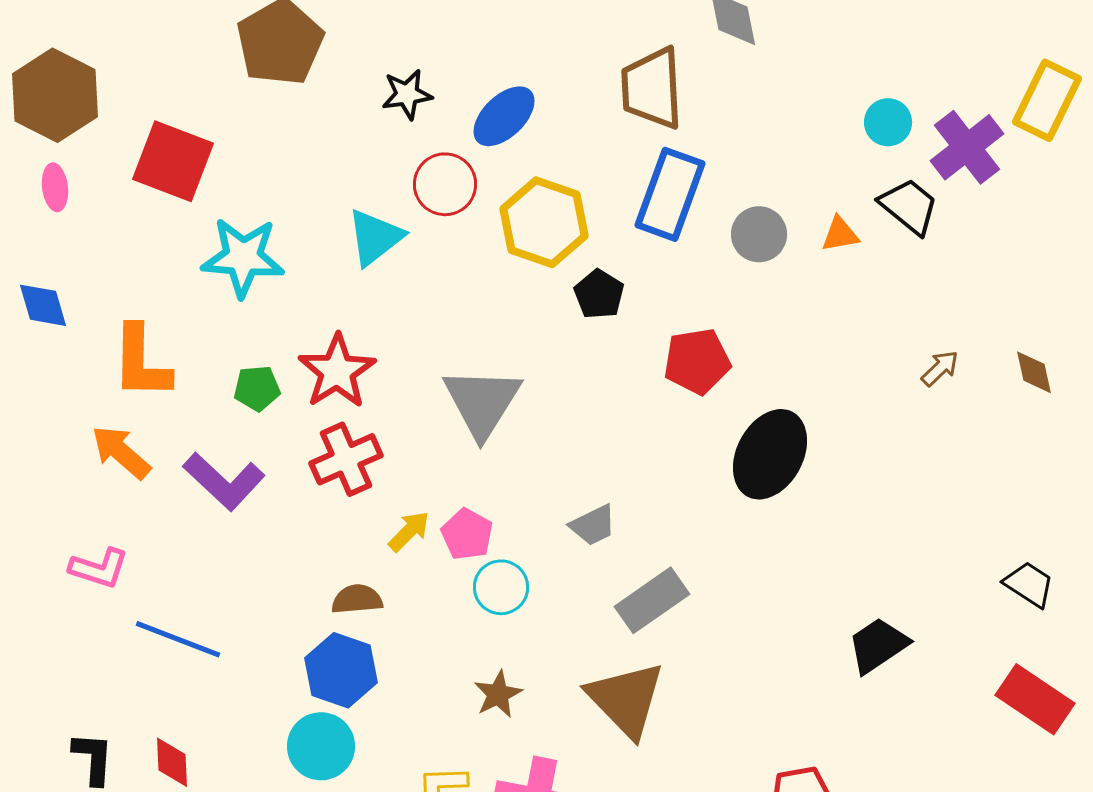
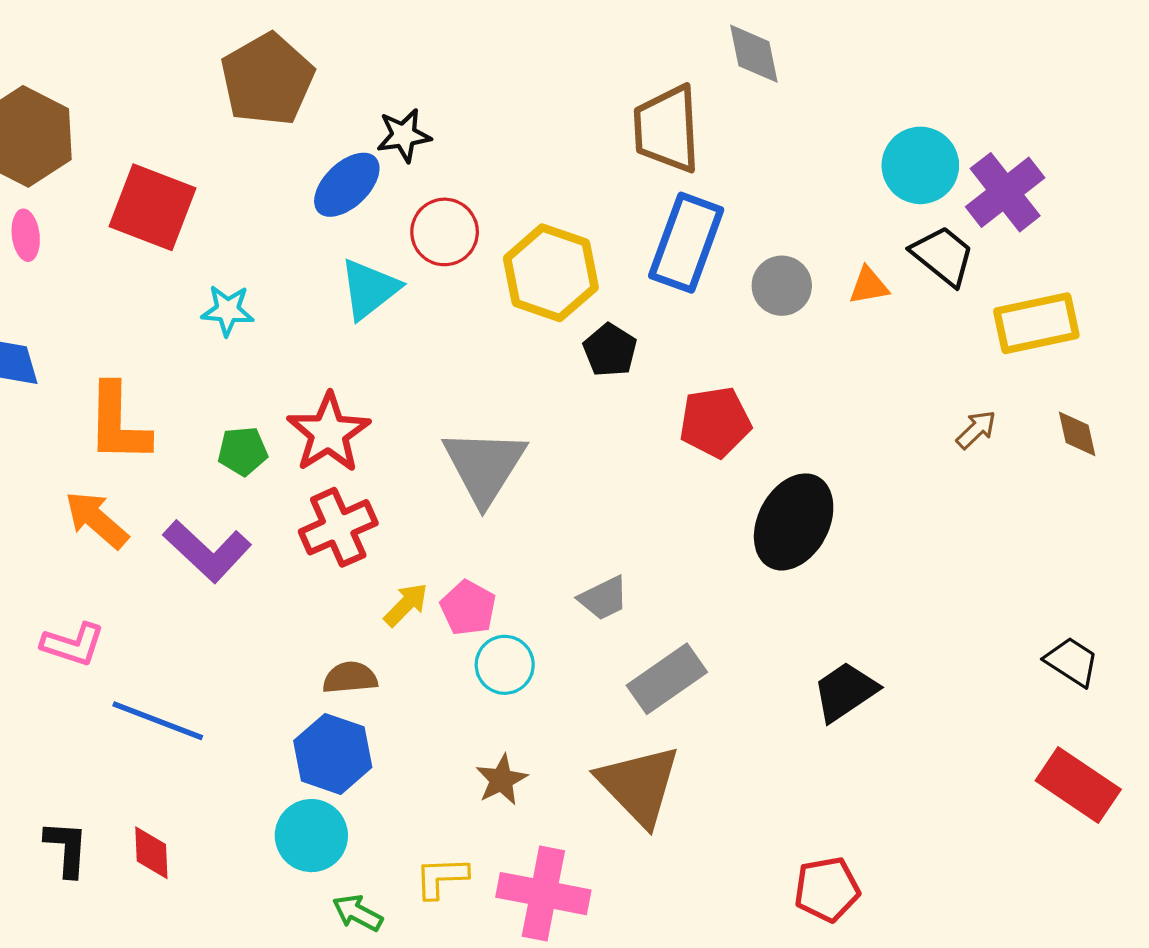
yellow rectangle: (1047, 100) -> (1036, 323), moved, turned 52
blue ellipse: (504, 116) -> (347, 185), moved
cyan circle: (888, 122) -> (920, 165), size x1.5
cyan star: (243, 257) -> (228, 310), size x0.6
black trapezoid: (878, 645) -> (845, 692), moved

